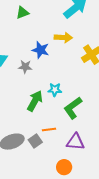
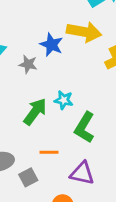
yellow arrow: (63, 37) -> (84, 32), size x1.4
green L-shape: (73, 108) -> (85, 127), turned -30
gray square: (35, 141) -> (28, 177), moved

